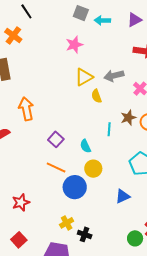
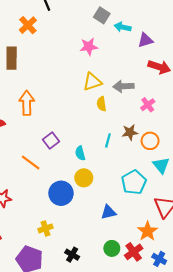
purple triangle: (134, 20) -> (145, 40), moved
orange line: (56, 168) -> (31, 162), moved
black cross: (85, 234) -> (72, 255), moved
green circle: (135, 238) -> (112, 248), moved

